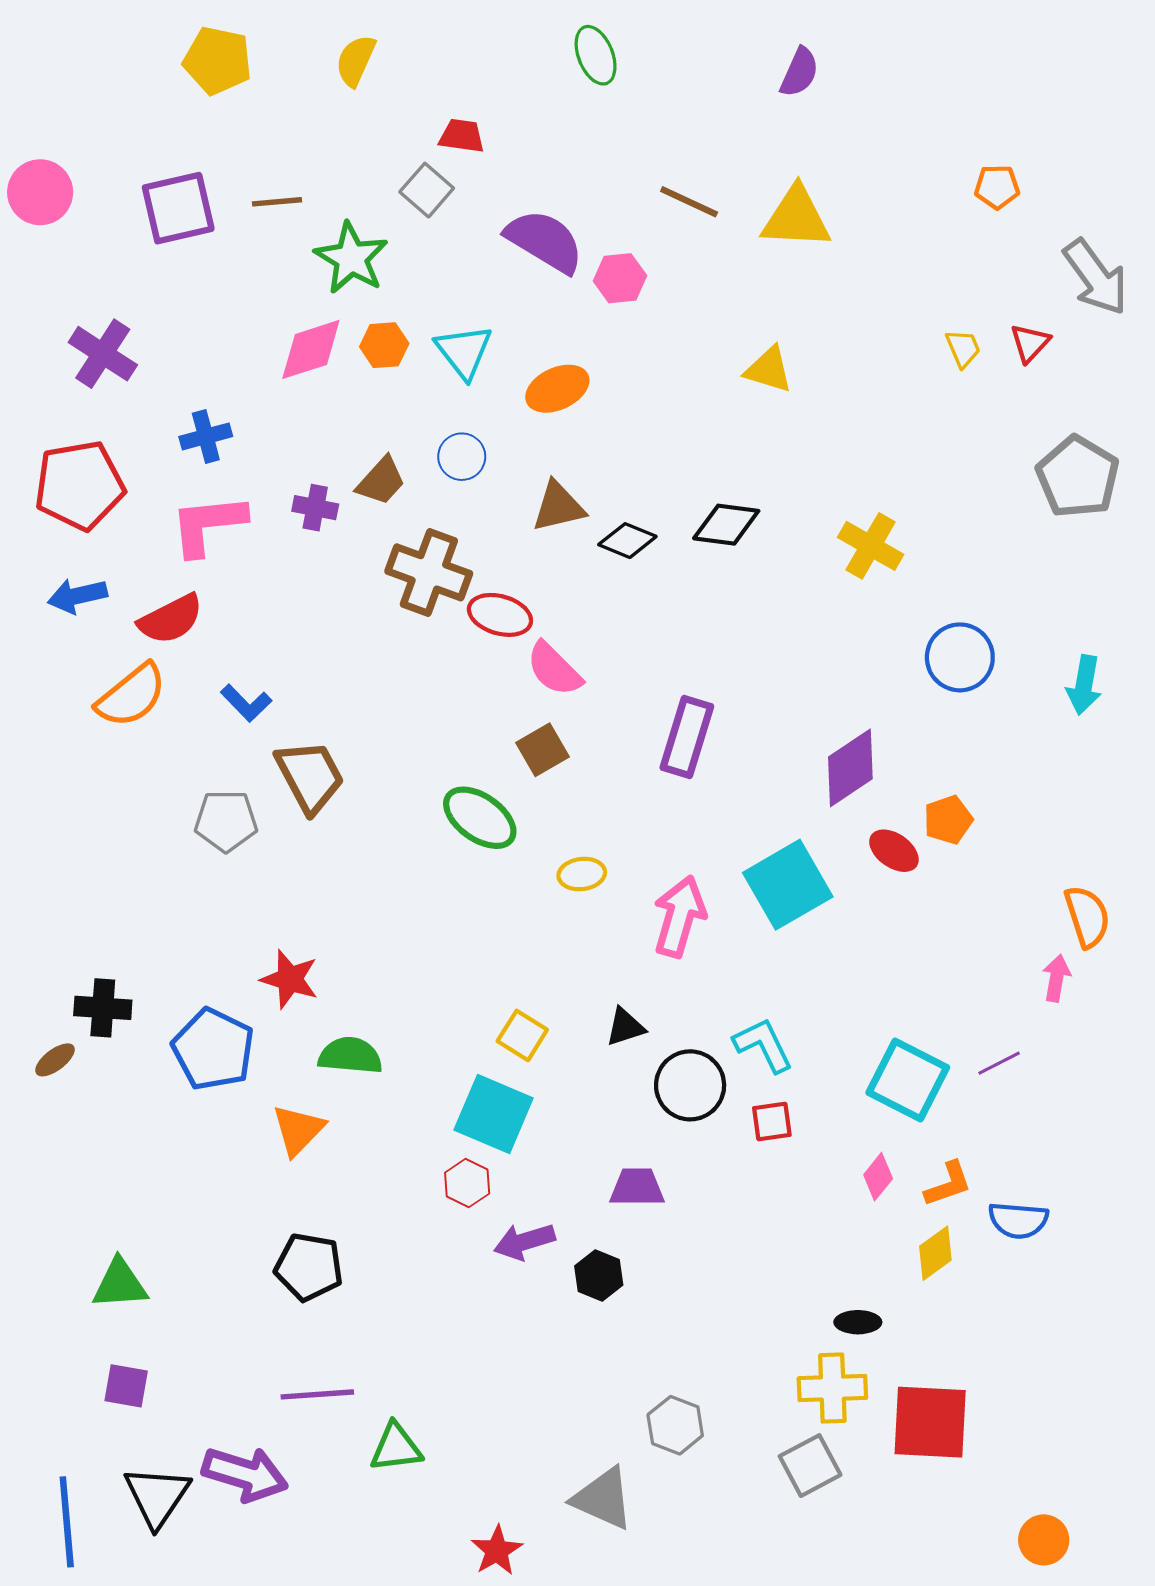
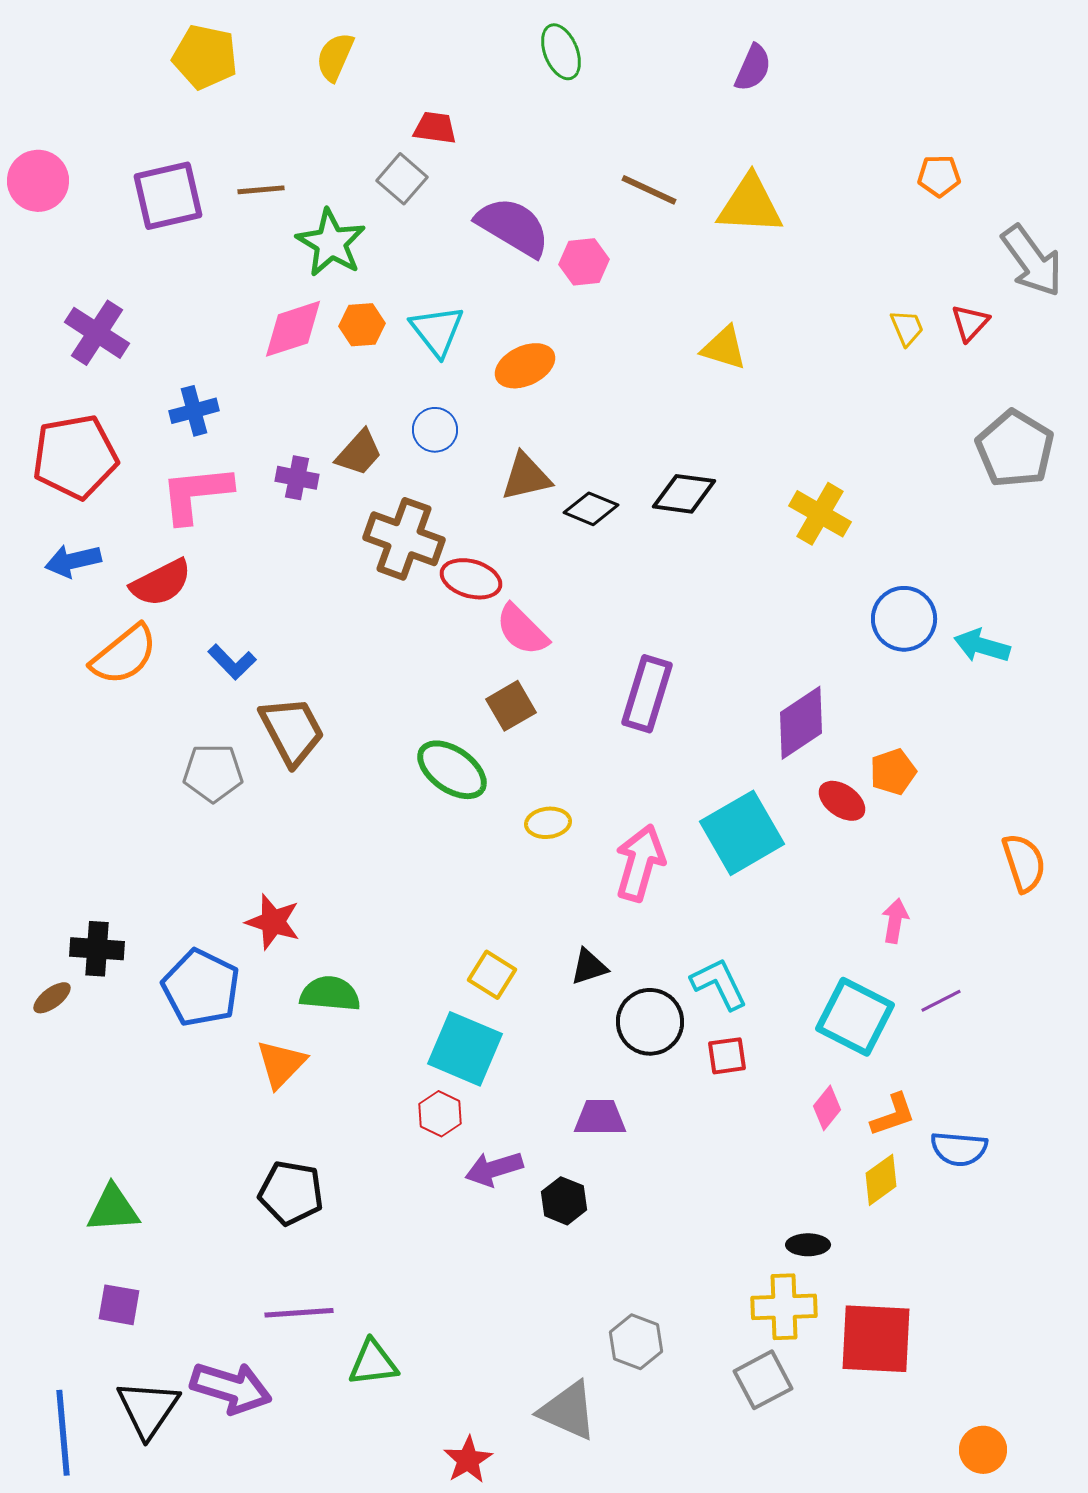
cyan arrow: (1084, 685) -> (982, 646), moved, turned 96
pink arrow: (1056, 978) -> (895, 921), moved

